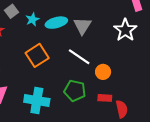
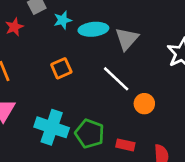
orange square: (37, 55) -> (61, 68), size x0.7
green pentagon: (75, 91) -> (90, 134), moved
red rectangle: (105, 98) -> (125, 145), moved

